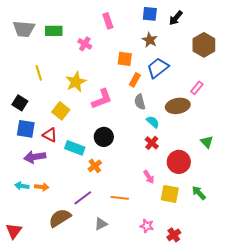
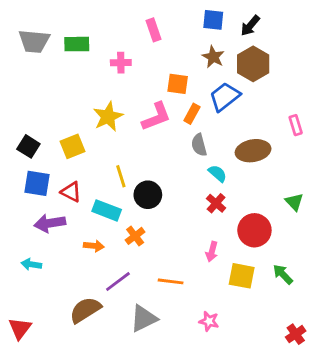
pink cross: (85, 44) -> (121, 63), turned -32
brown hexagon: (204, 45) -> (253, 64), moved
yellow line: (39, 73) -> (121, 176), moved
pink rectangle: (197, 88) -> (296, 125), moved, turned -56
pink L-shape: (102, 99) -> (156, 117), moved
yellow square: (61, 111) -> (73, 146), moved, turned 30
pink arrow: (149, 177) -> (212, 252), turned 48
orange arrow: (42, 187) -> (94, 246), moved
gray triangle: (101, 224) -> (144, 318), size x1.5
red cross: (174, 235) -> (296, 334), moved

